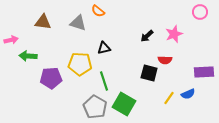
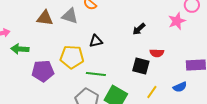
brown triangle: (43, 22) -> (45, 18), moved
pink star: (174, 34) -> (177, 21), moved
green line: (104, 81) -> (96, 74), turned -66
yellow line: (169, 98) -> (152, 92), moved

